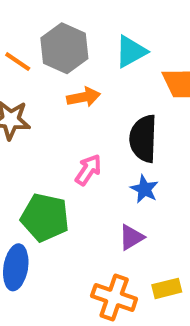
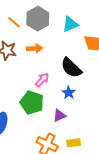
orange arrow: (84, 97) -> (35, 48), moved
black semicircle: (143, 139) -> (71, 68), turned -55
green pentagon: (45, 217) -> (32, 103), moved

